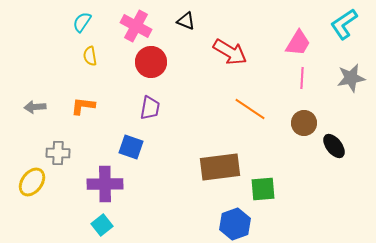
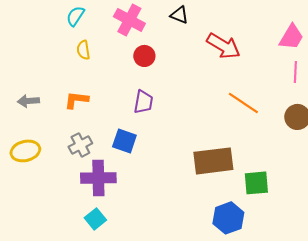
red circle: (151, 62) -> (144, 56), size x0.7
gray cross: (58, 153) -> (80, 145), moved, turned -30
yellow ellipse: (32, 182) -> (25, 151), moved, turned 40

